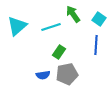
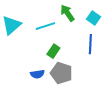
gray pentagon: (67, 74) -> (61, 73), turned 30

